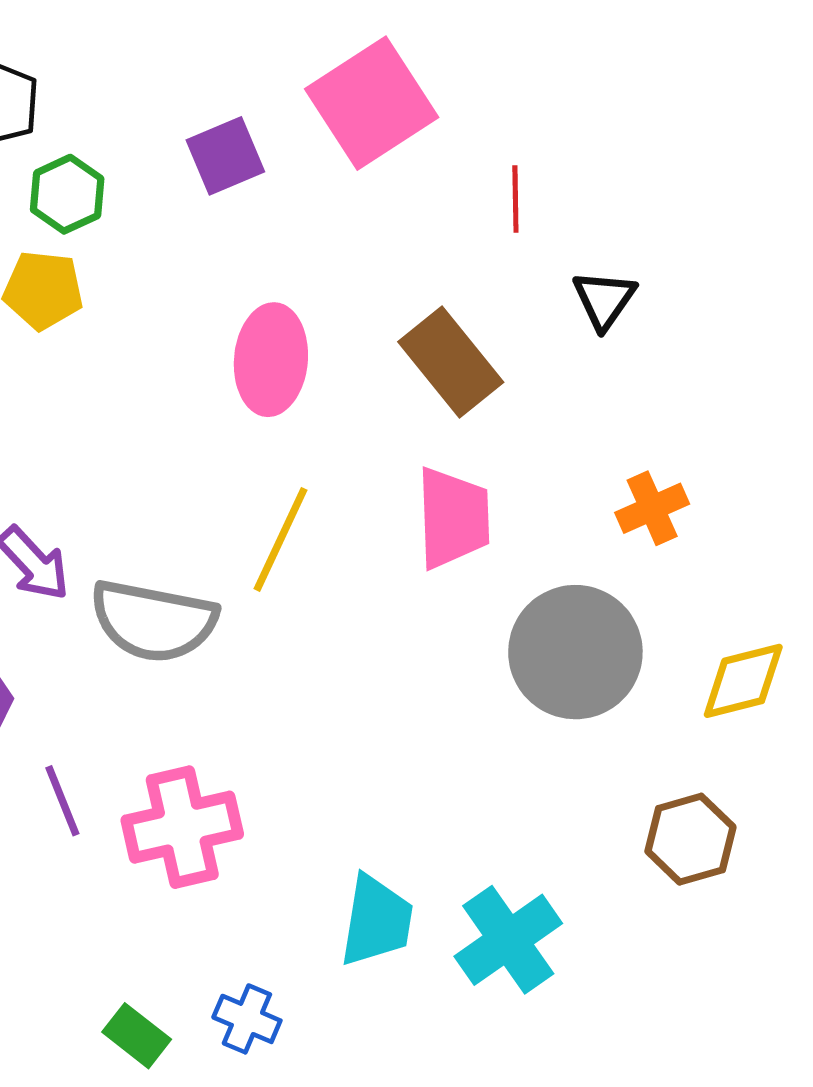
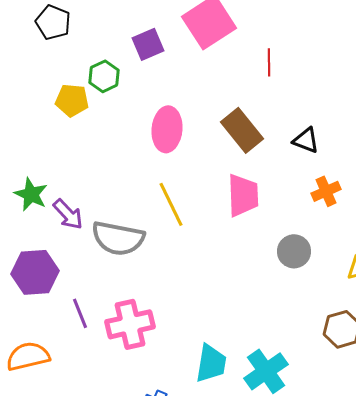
green hexagon: (67, 194) -> (104, 76), moved
black triangle: (604, 300) -> (306, 140), moved, turned -44
yellow line: (281, 539) -> (171, 204), turned -51
gray circle: (575, 652) -> (294, 251), size x0.6

